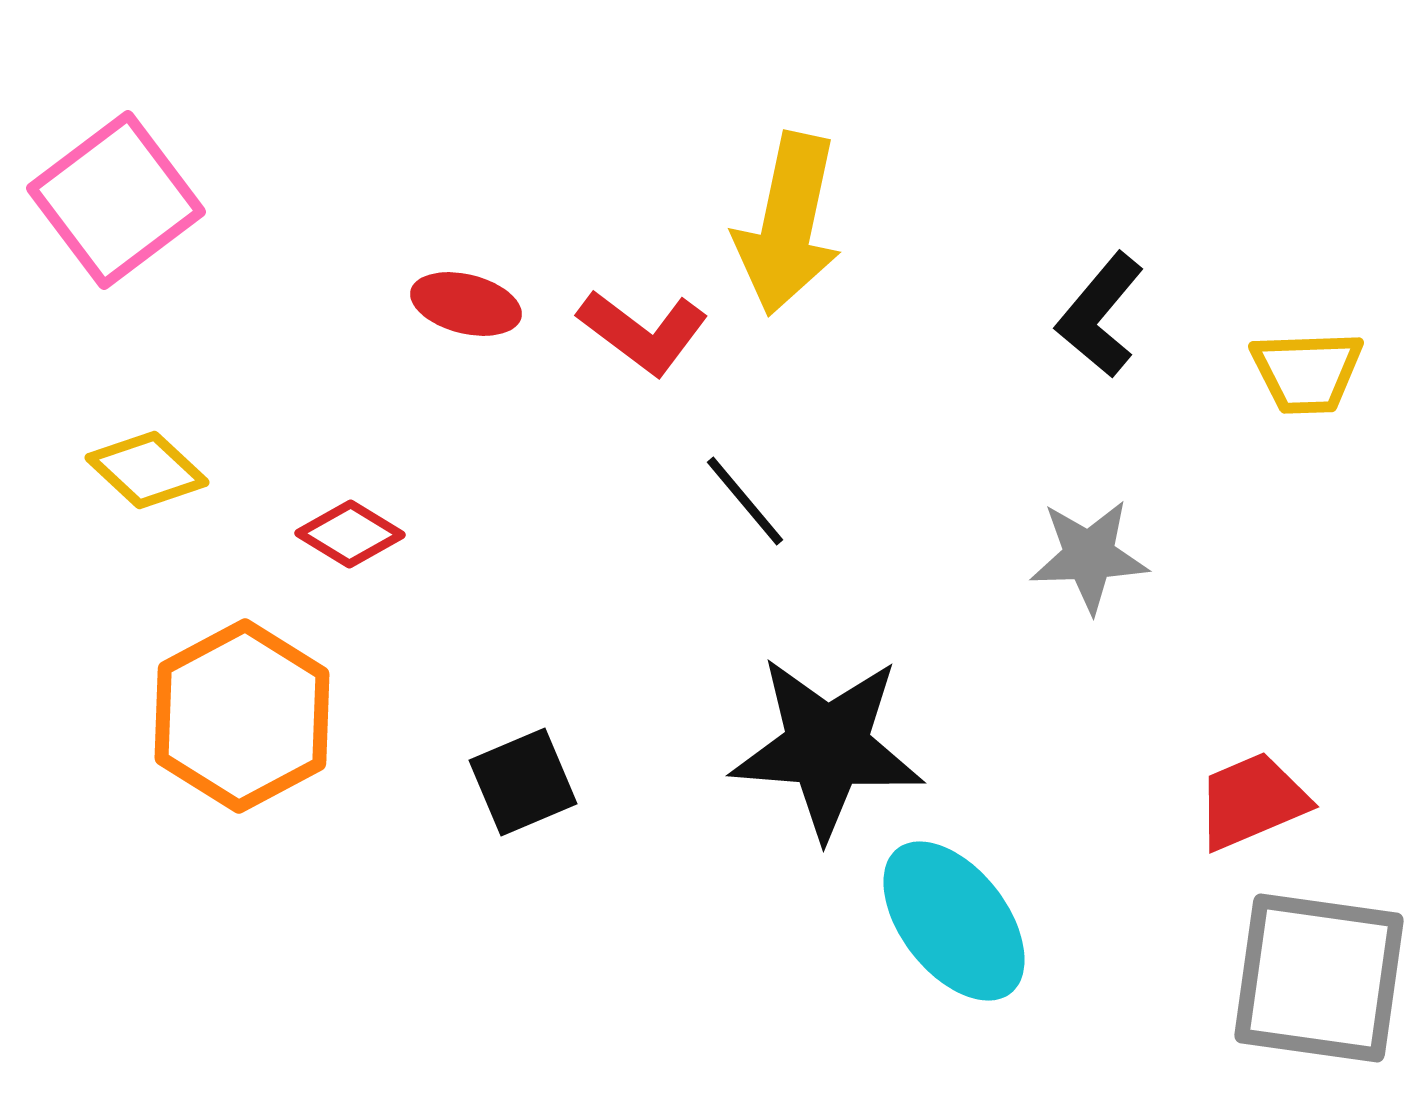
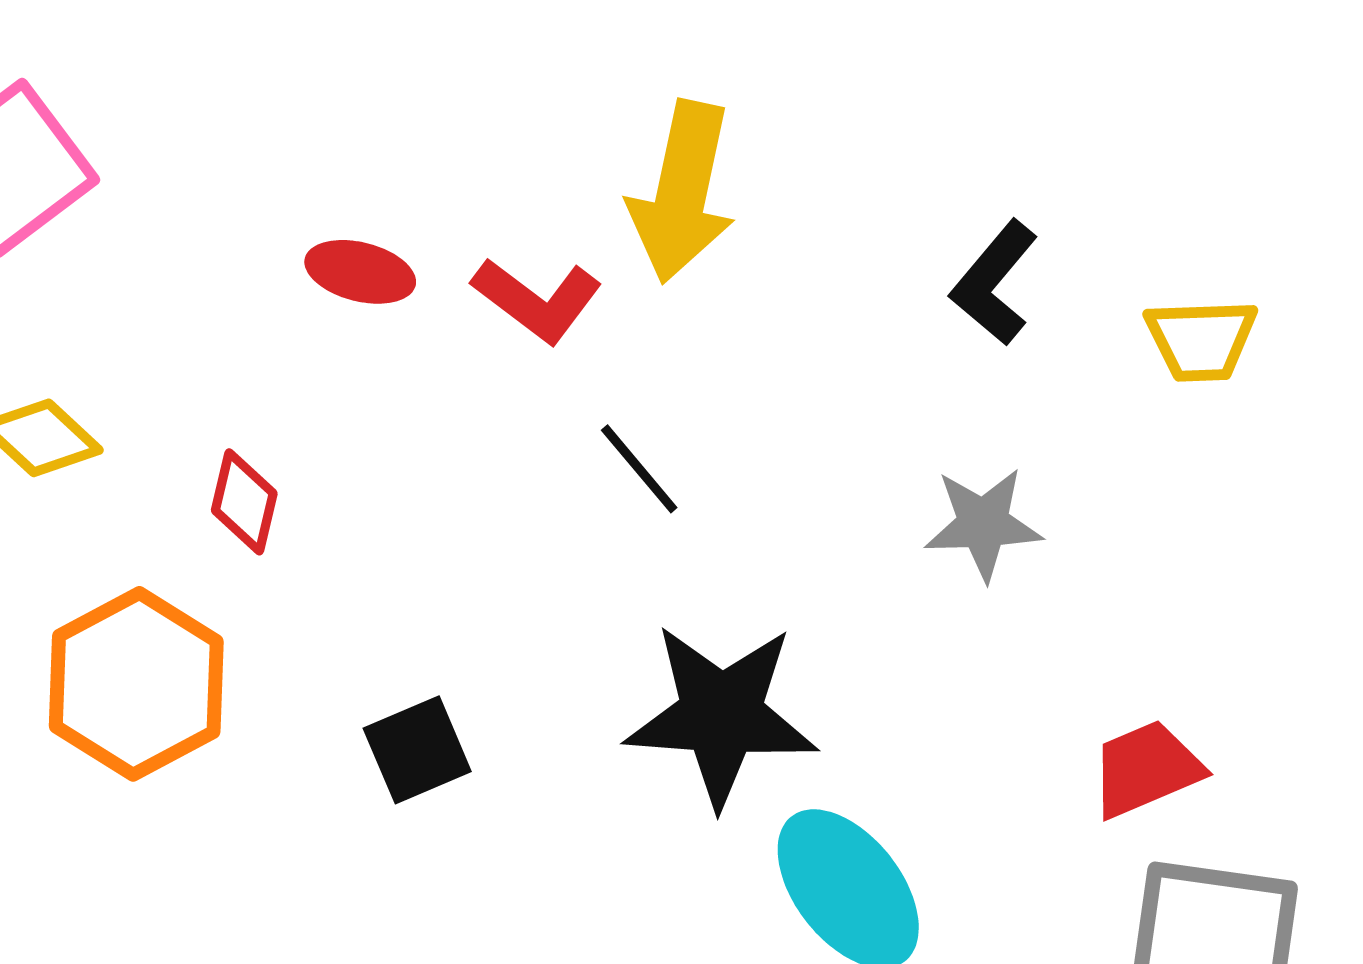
red diamond: (350, 534) -> (244, 502), turned 72

